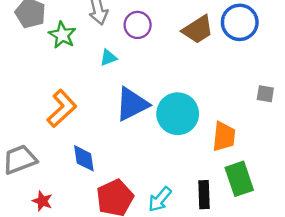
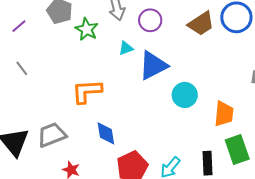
blue triangle: (132, 104) -> (153, 65), moved
orange L-shape: (62, 108) -> (87, 91), turned -140
cyan circle: (178, 114) -> (185, 95), size x0.7

